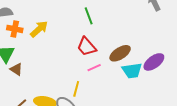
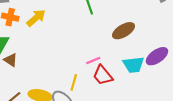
red trapezoid: (87, 47) -> (103, 75), moved
brown ellipse: (120, 53) -> (123, 31), moved

